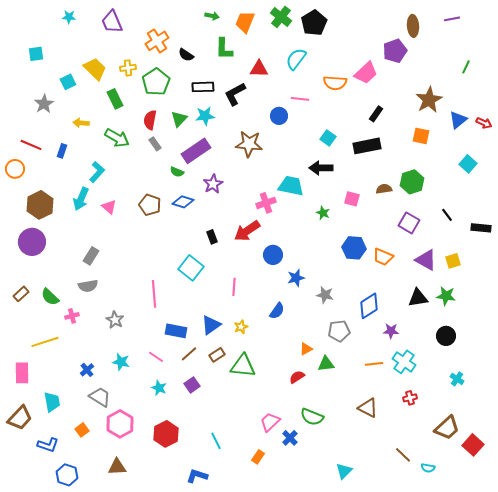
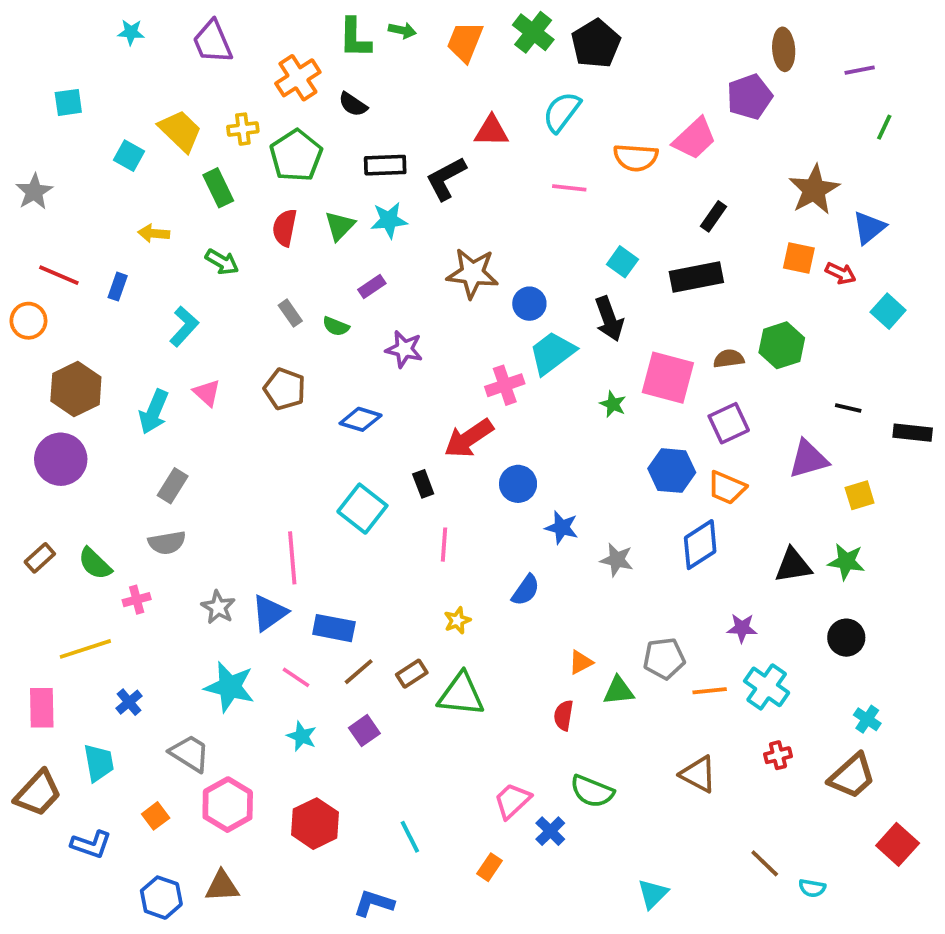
purple line: (452, 19) -> (860, 70), moved
green L-shape: (224, 49) -> (355, 38), moved
cyan square: (68, 82) -> (129, 156), turned -35
gray star: (44, 104) -> (34, 192), moved
blue circle: (279, 116) -> (529, 304), moved
red arrow: (484, 123) -> (841, 273), moved
green arrow: (117, 138) -> (222, 262), size x0.7
gray rectangle: (155, 144) -> (290, 313), moved
purple rectangle: (196, 151) -> (372, 287), size x0.5
black arrow: (321, 168) -> (609, 319), turned -110
purple star: (213, 184) -> (404, 349), turned -30
cyan trapezoid: (291, 186) -> (552, 353), turned -48
cyan arrow: (81, 199) -> (154, 412), moved
pink square: (352, 199) -> (668, 378), size x1.8
blue diamond: (183, 202) -> (361, 419), moved
black line: (447, 215) -> (848, 408), turned -40
purple square: (409, 223) -> (729, 423), moved, turned 35
black rectangle: (212, 237) -> (423, 484), moved
purple triangle: (426, 260) -> (808, 459), moved, turned -45
blue star: (296, 278) -> (562, 528), turned 30
blue diamond: (369, 306) -> (700, 545), moved
blue triangle: (211, 325) -> (269, 613), moved
gray pentagon: (339, 331) -> (664, 658), moved
cyan star: (121, 362) -> (230, 687), size x1.5
blue cross: (87, 370) -> (129, 702), moved
red semicircle: (297, 377) -> (564, 715), turned -49
brown trapezoid: (447, 428) -> (852, 776), moved
blue hexagon: (67, 475) -> (161, 898), moved

